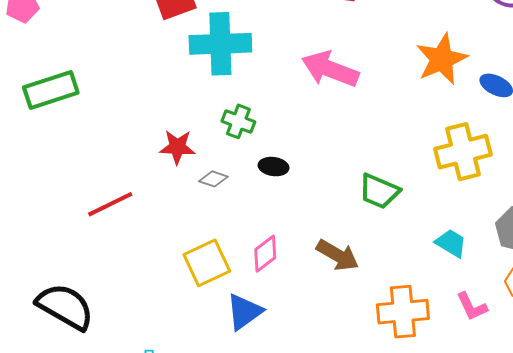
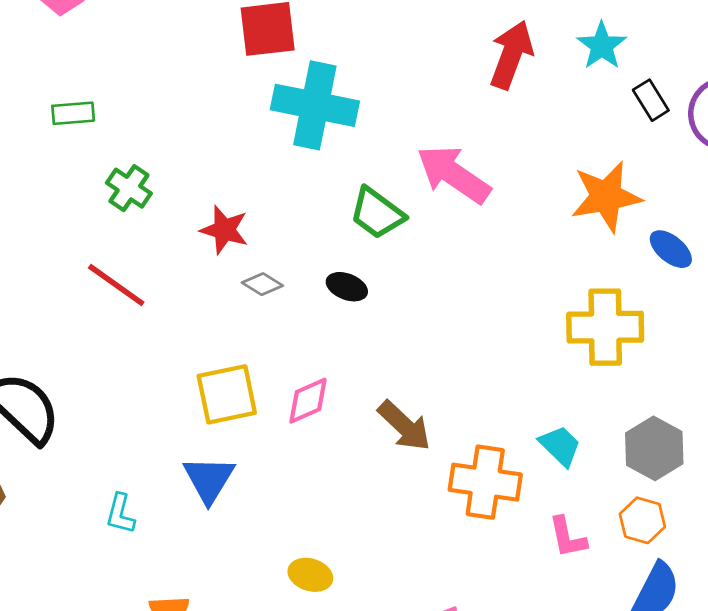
green rectangle: (51, 90) -> (73, 113), size x0.6
green cross: (238, 121) -> (129, 188), moved
green trapezoid: (379, 191) -> (377, 213), moved
red line: (110, 204) -> (116, 285), turned 48
blue triangle: (244, 312) -> (209, 479), moved, turned -36
orange cross: (403, 312) -> (485, 482), moved

